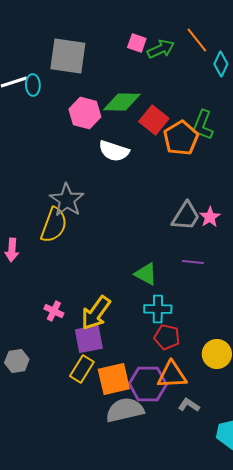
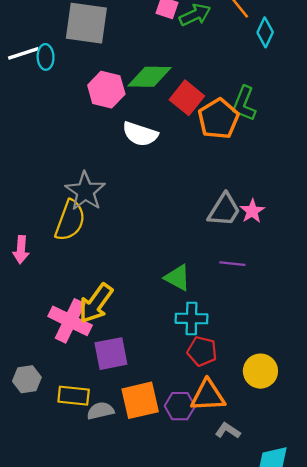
pink cross: (54, 311) -> (70, 321), size x1.8
yellow arrow: (96, 313) -> (96, 303), moved
yellow rectangle: (82, 369) -> (74, 396), moved, turned 64
purple hexagon: (148, 384) -> (180, 406), size x0.7
gray semicircle: (125, 410) -> (100, 411), moved, size x0.6

